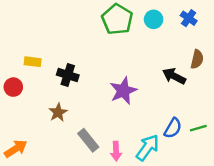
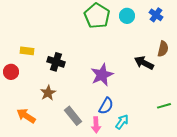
blue semicircle: (173, 128) -> (106, 106), moved
cyan arrow: (148, 148) -> (122, 122), size x0.7
orange arrow: (16, 149) -> (26, 116), moved, turned -114

